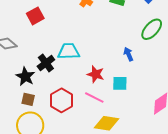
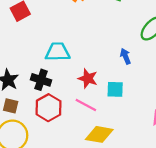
black cross: (46, 63) -> (41, 80), moved, turned -36

